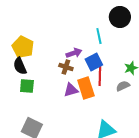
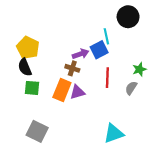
blue square: (94, 62) -> (99, 50), moved
gray semicircle: (123, 86) -> (131, 88), turned -32
orange rectangle: (86, 88) -> (62, 90), moved, turned 40

